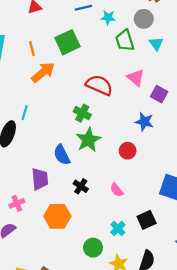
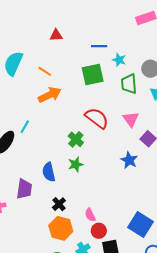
green square: (67, 42) -> (93, 75), moved
orange line: (32, 48) -> (45, 71), turned -56
green star: (88, 140) -> (76, 164), size x0.7
red circle: (128, 151) -> (99, 231), moved
orange hexagon: (57, 216) -> (61, 228), moved

